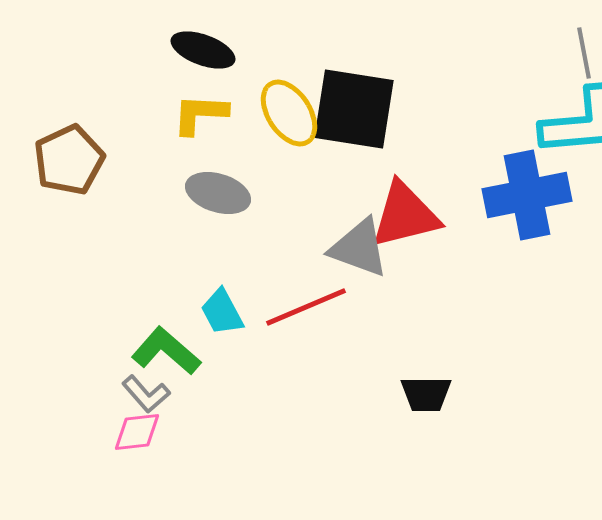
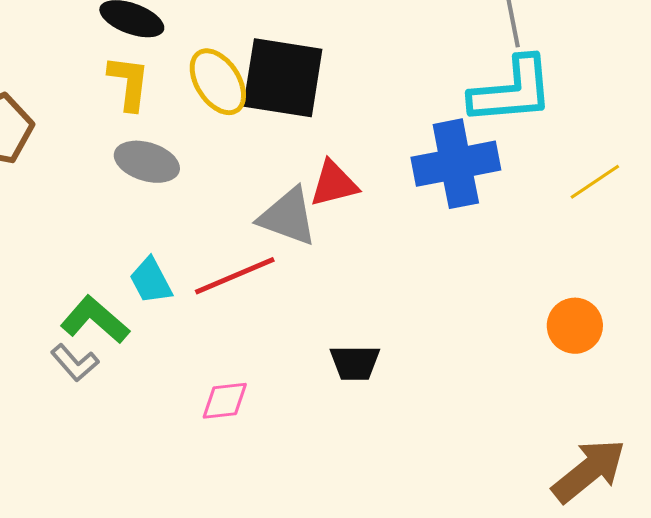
yellow L-shape: (200, 114) -> (129, 83), turned 94
red triangle: (405, 215) -> (334, 184), size x0.7
pink diamond: (137, 432) -> (225, 401), moved

